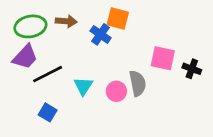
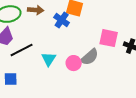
gray semicircle: (138, 83) -> (90, 57), turned 60
blue square: (48, 112) -> (11, 79), moved, turned -32

